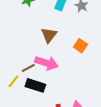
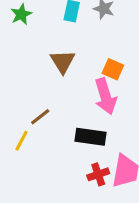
pink arrow: (46, 63) -> (105, 96), moved, turned 65
black rectangle: (35, 85) -> (90, 137), moved

